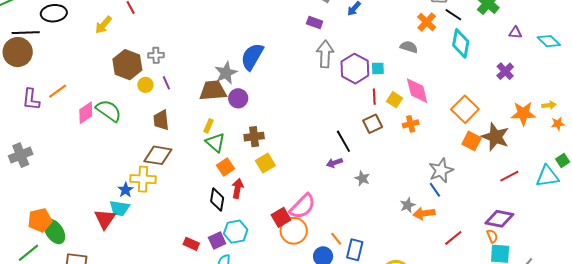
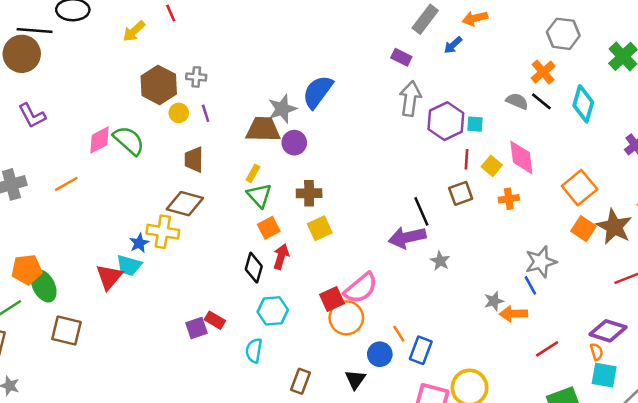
black line: (453, 15) -> (541, 101), moved
orange line: (58, 91) -> (66, 184), moved
purple L-shape: (31, 99) -> (32, 116), turned -40
purple arrow: (334, 163) -> (407, 237), size x1.8
purple square: (217, 241) -> (197, 328), moved

